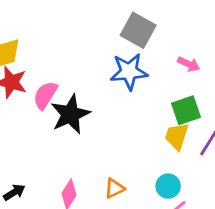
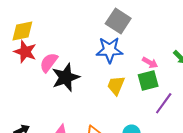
pink arrow: (189, 64) -> (150, 63), moved
yellow trapezoid: (177, 136) -> (116, 85), moved

